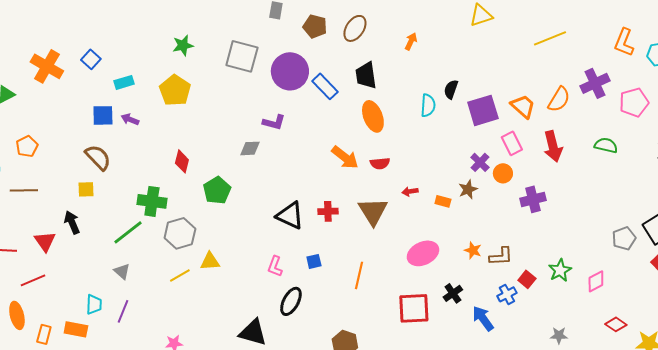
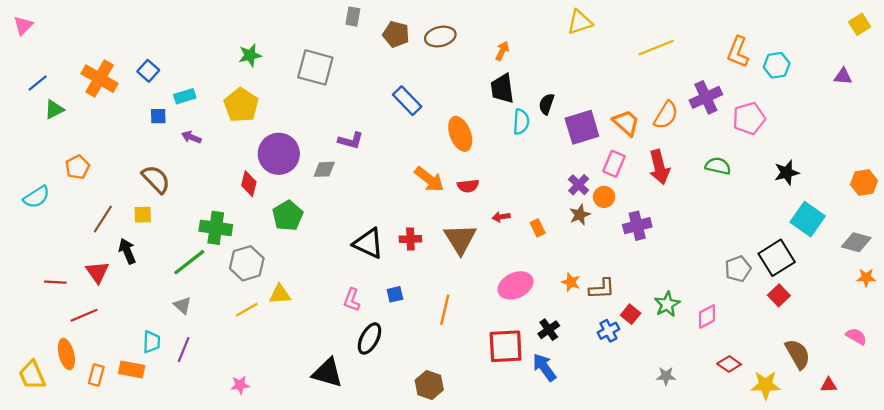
brown ellipse: (355, 28) -> (440, 37), turned 44
purple circle: (290, 71) -> (279, 154), moved
black trapezoid: (366, 75) -> (502, 89), moved
blue square: (103, 115) -> (158, 116), moved, size x0.7
pink rectangle: (512, 143) -> (614, 164), turned 50
brown star: (468, 189) -> (580, 215), moved
brown line: (24, 190) -> (103, 219), moved, turned -56
orange rectangle: (443, 201) -> (538, 228), turned 49
blue arrow: (483, 318) -> (544, 367), moved

